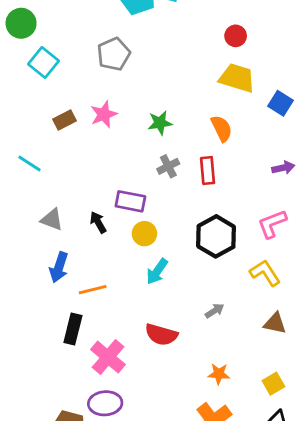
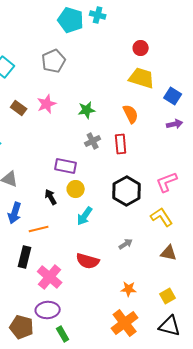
brown rectangle: (65, 120) -> (19, 108), turned 63
purple arrow: (283, 168) -> (175, 124), moved
black arrow: (98, 222) -> (51, 197), moved

